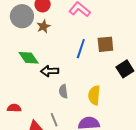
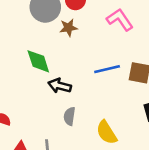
blue line: (81, 49) -> (107, 69), turned 42
yellow semicircle: (94, 95) -> (107, 132), turned -54

